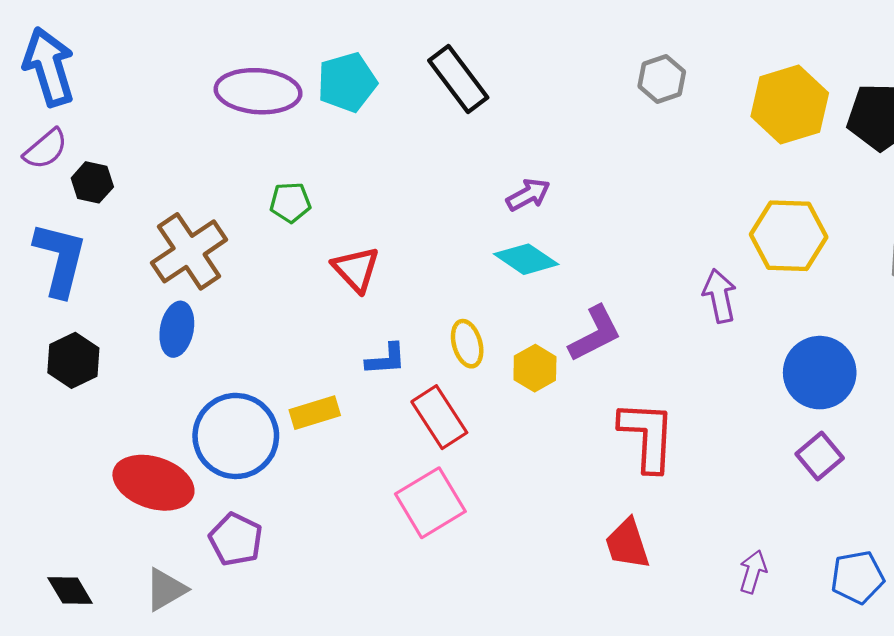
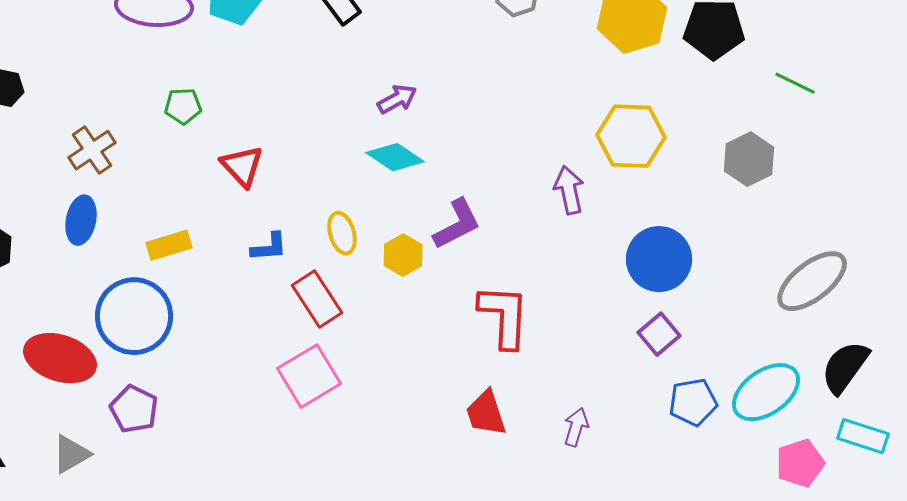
brown cross: (189, 251) -> (92, 150), size x0.7
yellow rectangle: (315, 413) -> (169, 245), moved
purple arrow: (753, 572) -> (576, 427), moved
blue pentagon: (858, 577) -> (693, 402), moved

